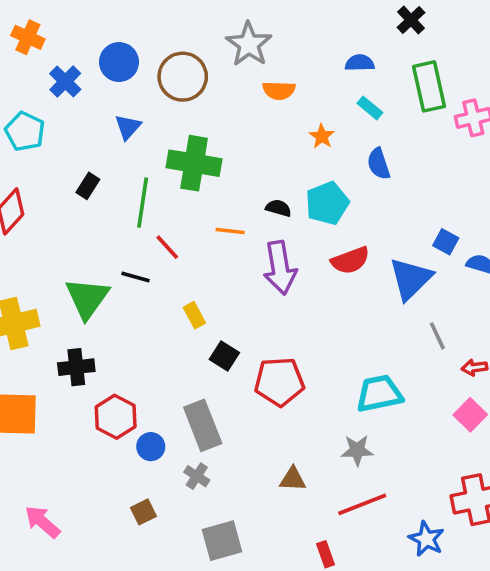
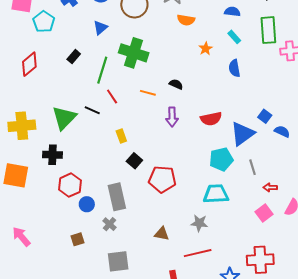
cyan pentagon: (327, 203) -> (221, 159), moved
purple arrow: (280, 268) -> (172, 117), size x0.7

